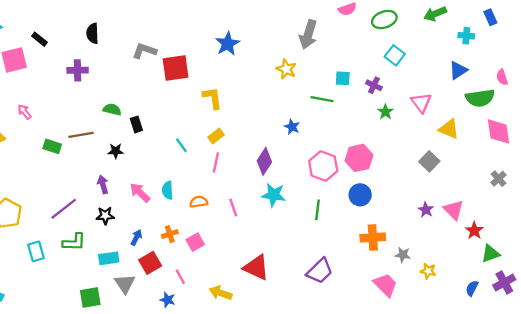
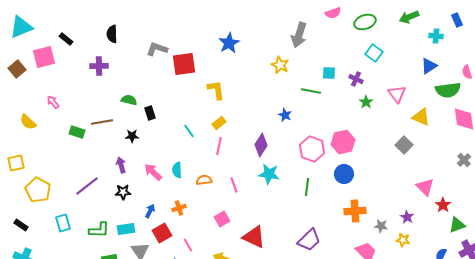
purple star: (426, 210) -> (407, 217), moved
green L-shape: (74, 242) -> (99, 230), moved
pink square: (195, 242) -> (222, 219), moved

